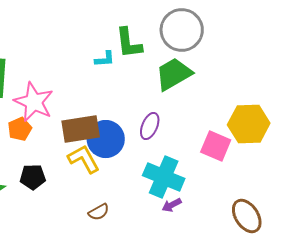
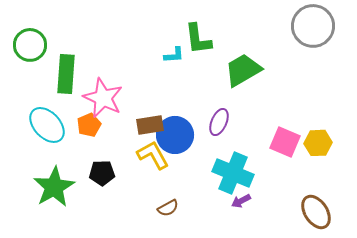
gray circle: (182, 30) -> (313, 26), moved
yellow hexagon: (249, 124) -> (318, 143), moved, size x0.7
brown rectangle: (81, 129) -> (150, 125), size x0.7

